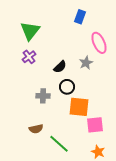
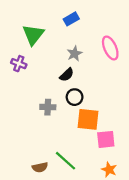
blue rectangle: (80, 17) -> (71, 19), moved, turned 40
purple cross: (29, 57) -> (19, 64), moved, turned -32
gray star: (86, 63) -> (75, 54), moved
brown semicircle: (36, 129) -> (40, 167), moved

